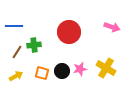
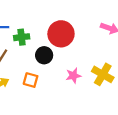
green cross: (34, 45) -> (22, 37), moved
black circle: (62, 71) -> (44, 55), moved

